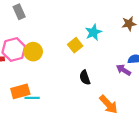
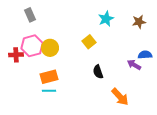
gray rectangle: (19, 12) -> (30, 15), moved
cyan star: (93, 32) -> (106, 19), moved
orange rectangle: (20, 91) -> (49, 77), moved

